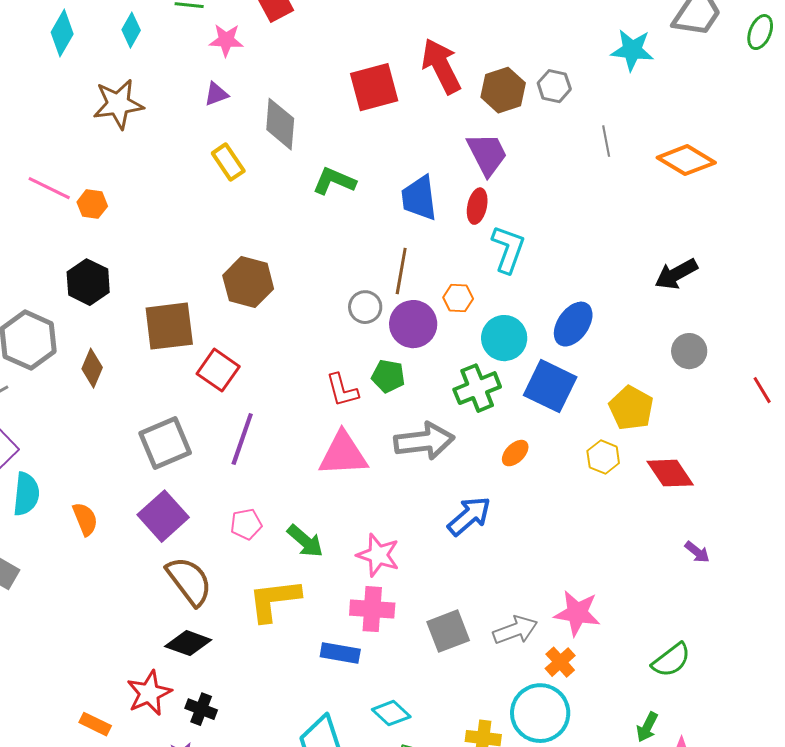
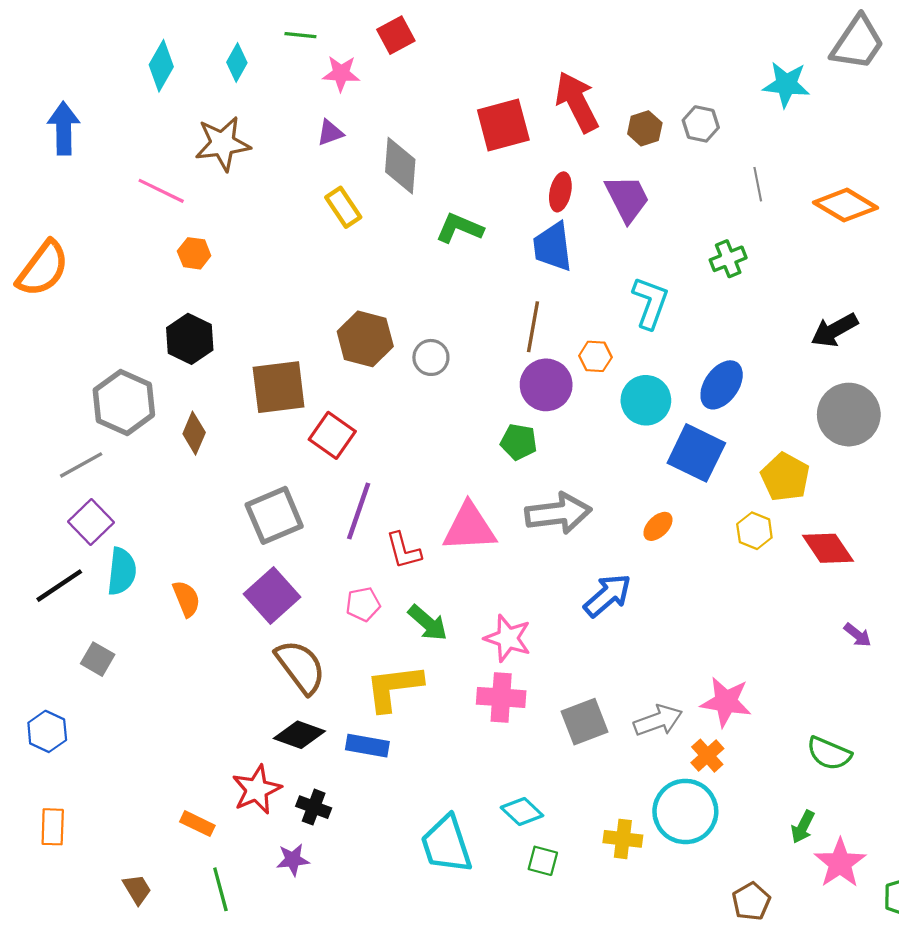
brown hexagon: (503, 90) -> (645, 128), size x0.7
pink line: (49, 188) -> (161, 191), moved
red ellipse: (477, 206) -> (560, 192), moved
gray circle: (365, 307) -> (431, 357), moved
gray circle: (689, 351) -> (849, 415), size x1.6
green cross: (477, 388) -> (728, 259), moved, size x0.7
red L-shape: (342, 390) -> (404, 550), moved
blue rectangle: (340, 653) -> (367, 746), moved
green semicircle: (671, 660) -> (829, 753), turned 60

